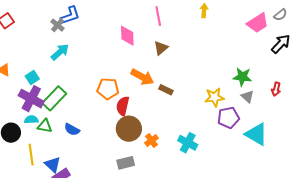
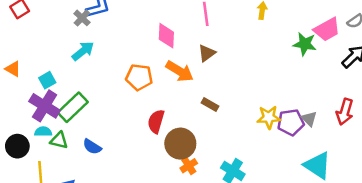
orange arrow: (142, 77) -> (180, 71), moved
green star: (242, 77) -> (305, 44), moved
orange pentagon: (108, 89) -> (139, 77), moved
red arrow: (276, 89) -> (345, 112), size x1.5
purple pentagon: (228, 118) -> (291, 122), moved
brown circle: (129, 129) -> (180, 144), moved

